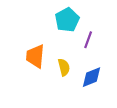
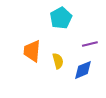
purple line: (88, 40) -> (90, 44), moved, turned 56

